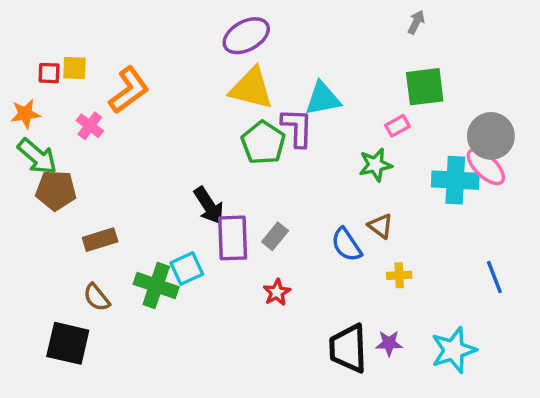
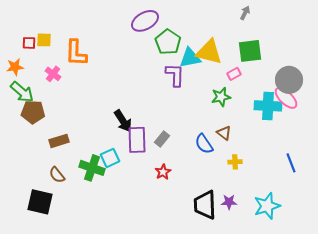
yellow triangle: (251, 88) -> (209, 52), moved
orange L-shape: (129, 90) -> (76, 53), turned 128
green pentagon: (263, 143) -> (168, 42), moved

